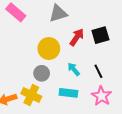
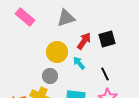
cyan arrow: (74, 69) -> (79, 63), moved

